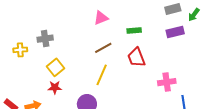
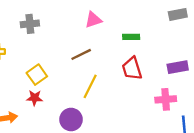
purple rectangle: (175, 32) -> (178, 67), moved
gray cross: (45, 39) -> (30, 24), moved
brown line: (103, 48) -> (81, 54), moved

